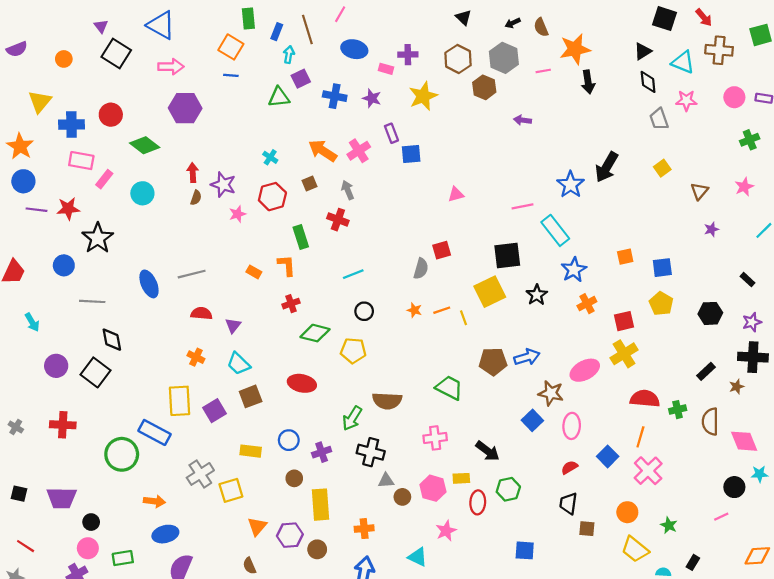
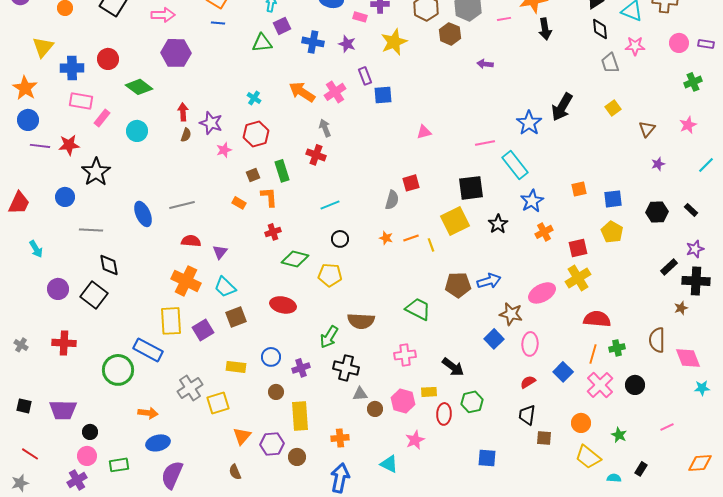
brown square: (310, 183) -> (253, 175), moved
black hexagon: (710, 313) -> (657, 212), moved
orange cross: (196, 357) -> (186, 281), size x1.8
black rectangle: (706, 371) -> (669, 267), moved
green cross: (678, 410) -> (617, 348), moved
black circle: (734, 487) -> (635, 385), moved

